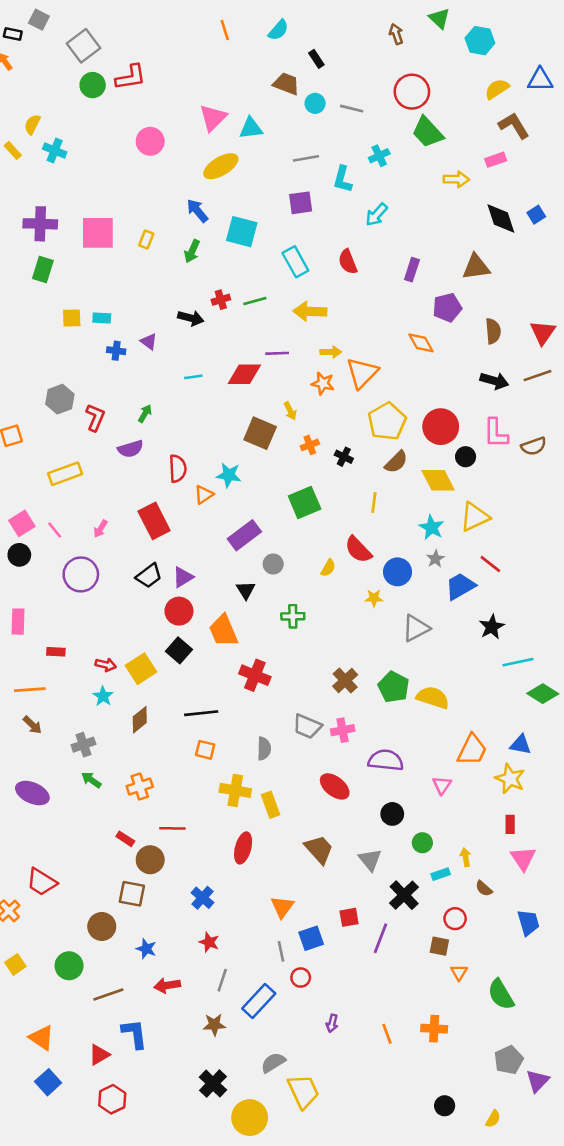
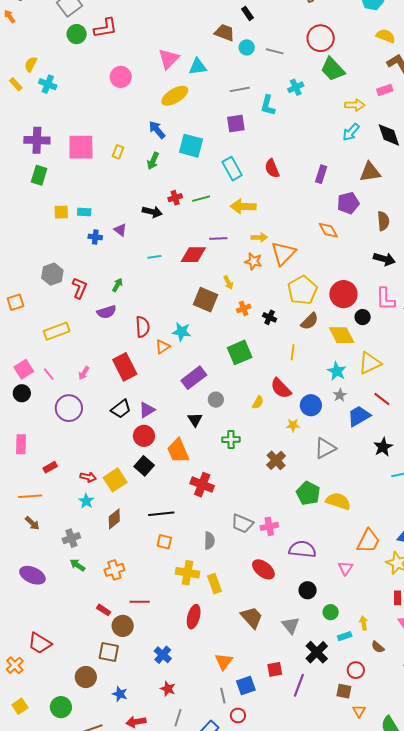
yellow semicircle: (497, 89) -> (386, 36), turned 54
cyan arrow: (377, 215) -> (351, 132), moved
red rectangle: (56, 652) -> (50, 467), turned -32
brown cross: (345, 680) -> (276, 460), moved

